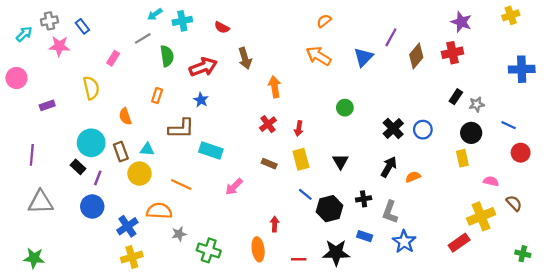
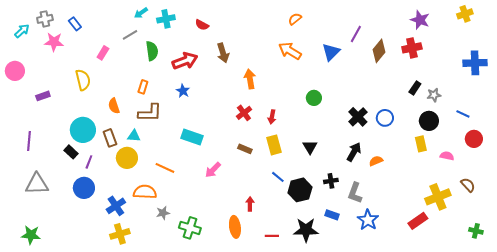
brown L-shape: (181, 129) -> (150, 113), moved
pink semicircle: (491, 181) -> (447, 156), moved

